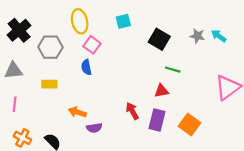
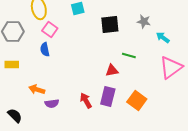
cyan arrow: (219, 36) -> (163, 38), moved
black square: (159, 39) -> (110, 24), turned -36
green line: (173, 70) -> (129, 56), moved
red arrow: (132, 111) -> (86, 100), moved

